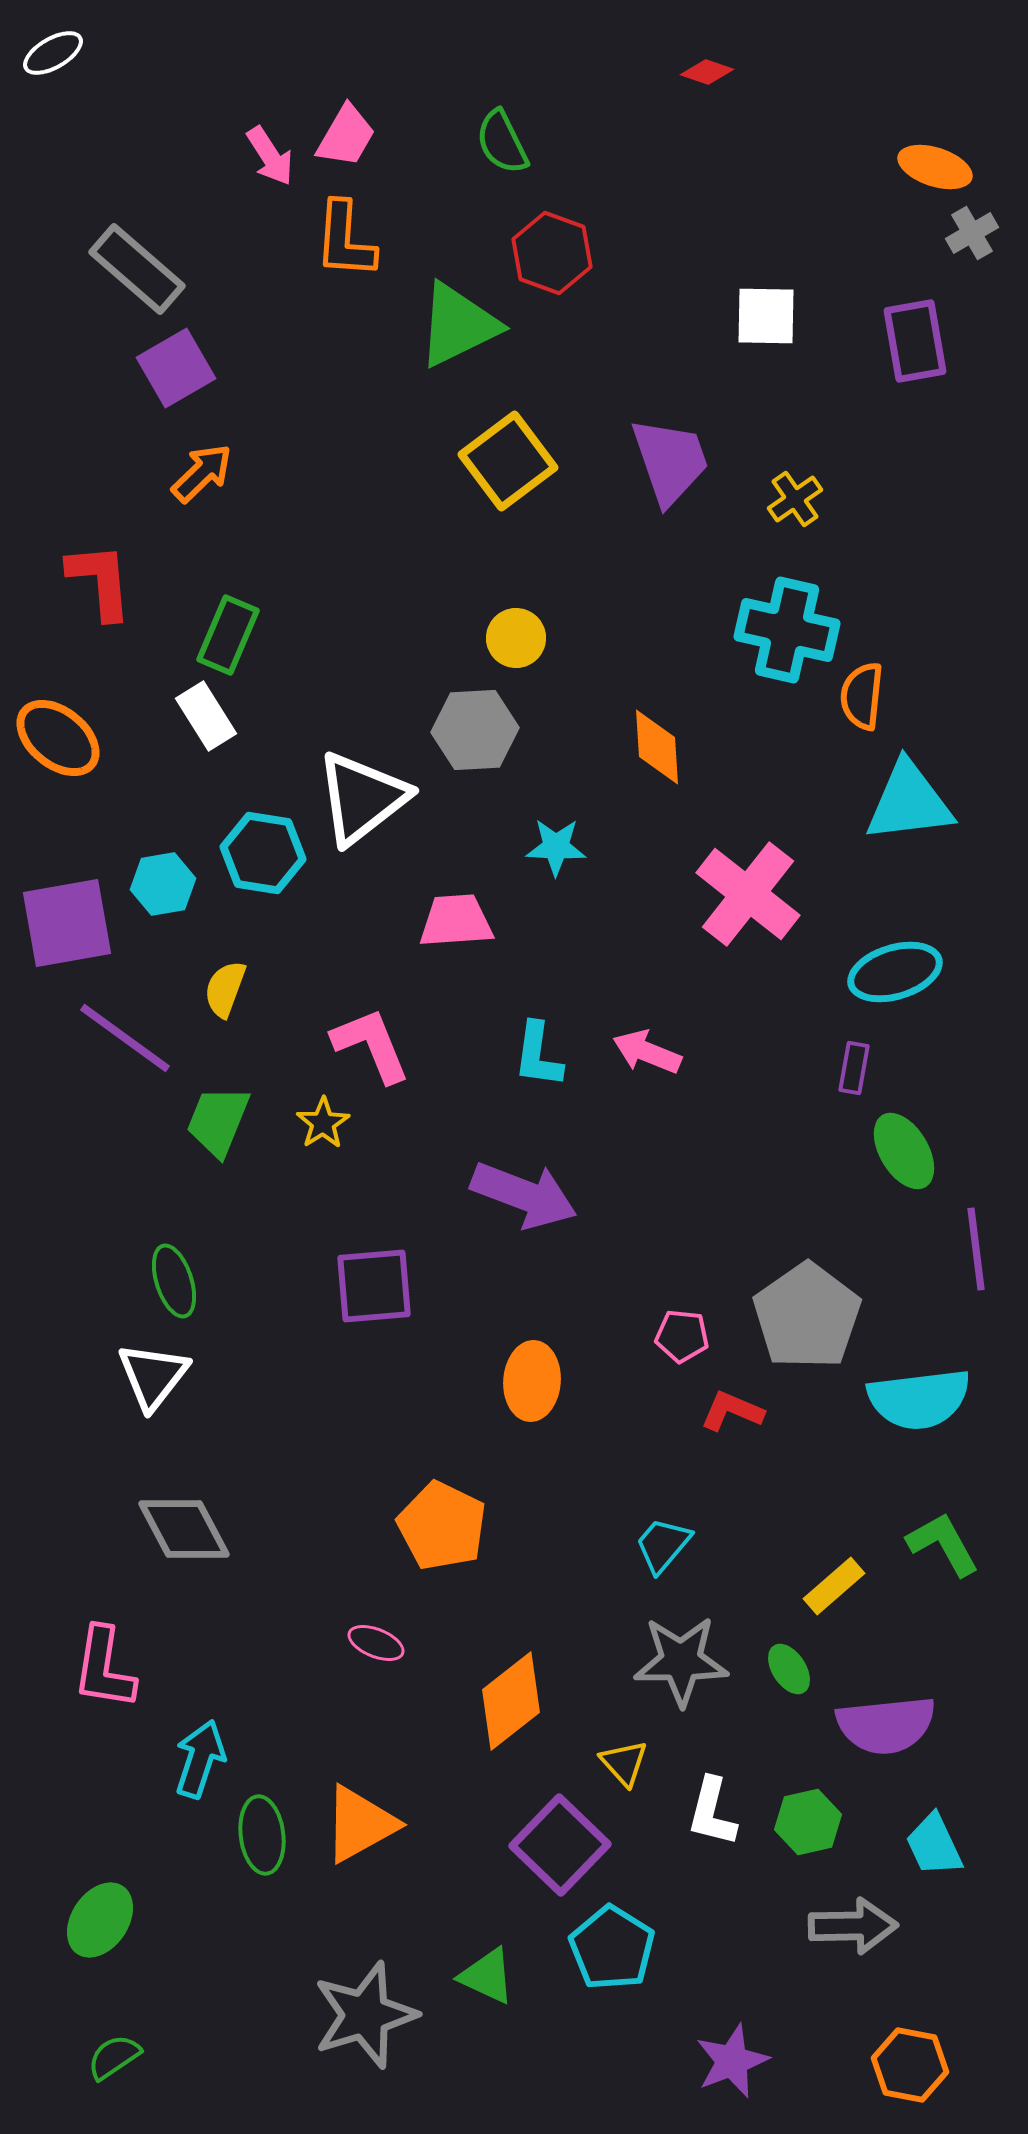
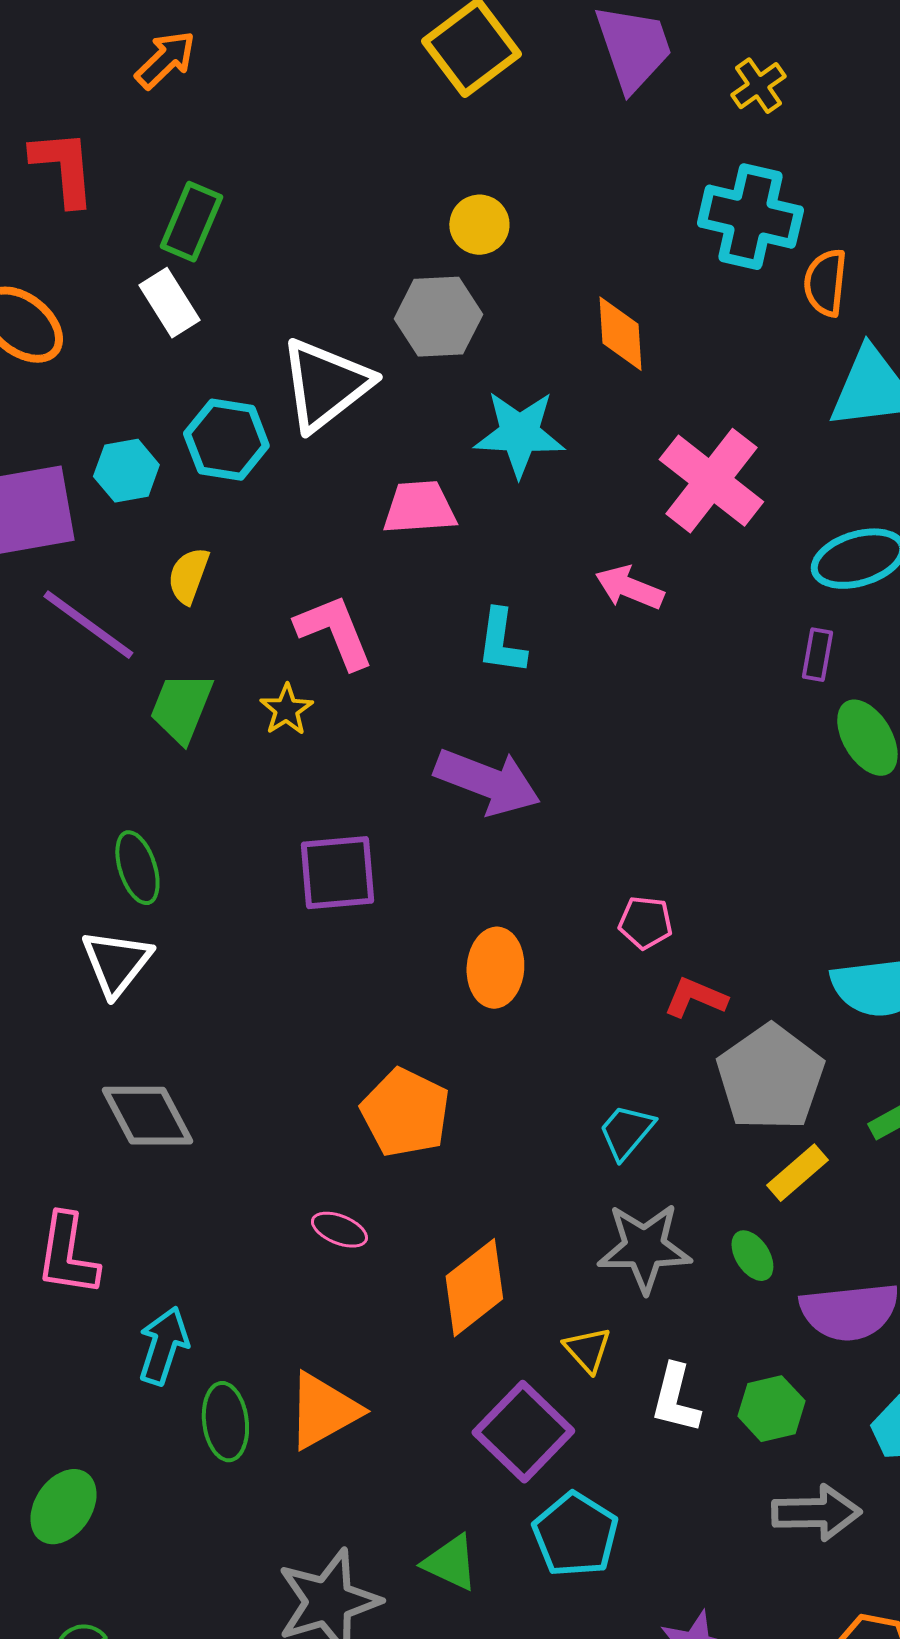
cyan star: (556, 847) -> (519, 434), size x1.5
pink arrow: (647, 1052) -> (629, 588), moved
gray pentagon: (807, 1316) -> (770, 1078), moved

